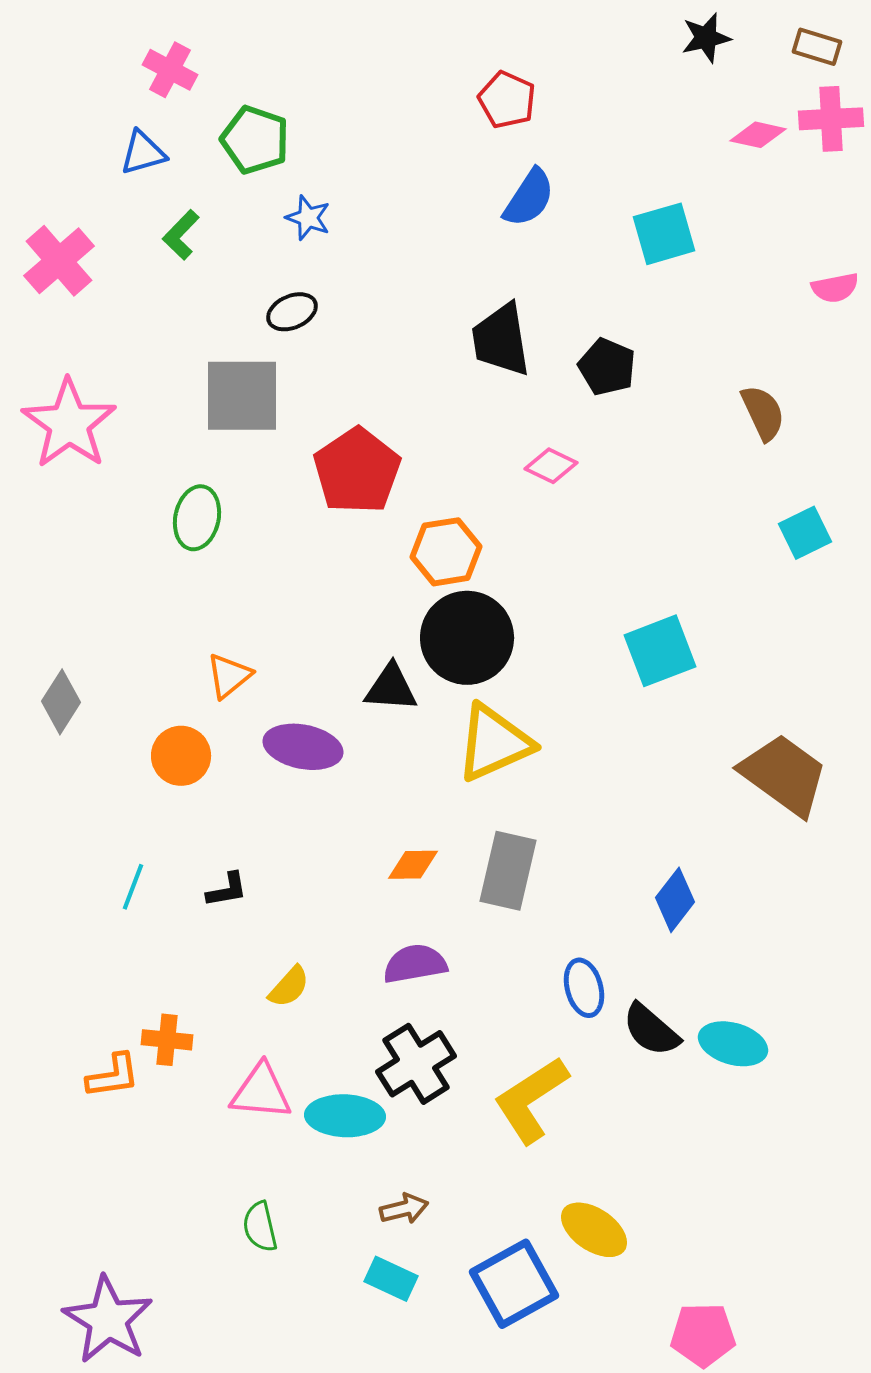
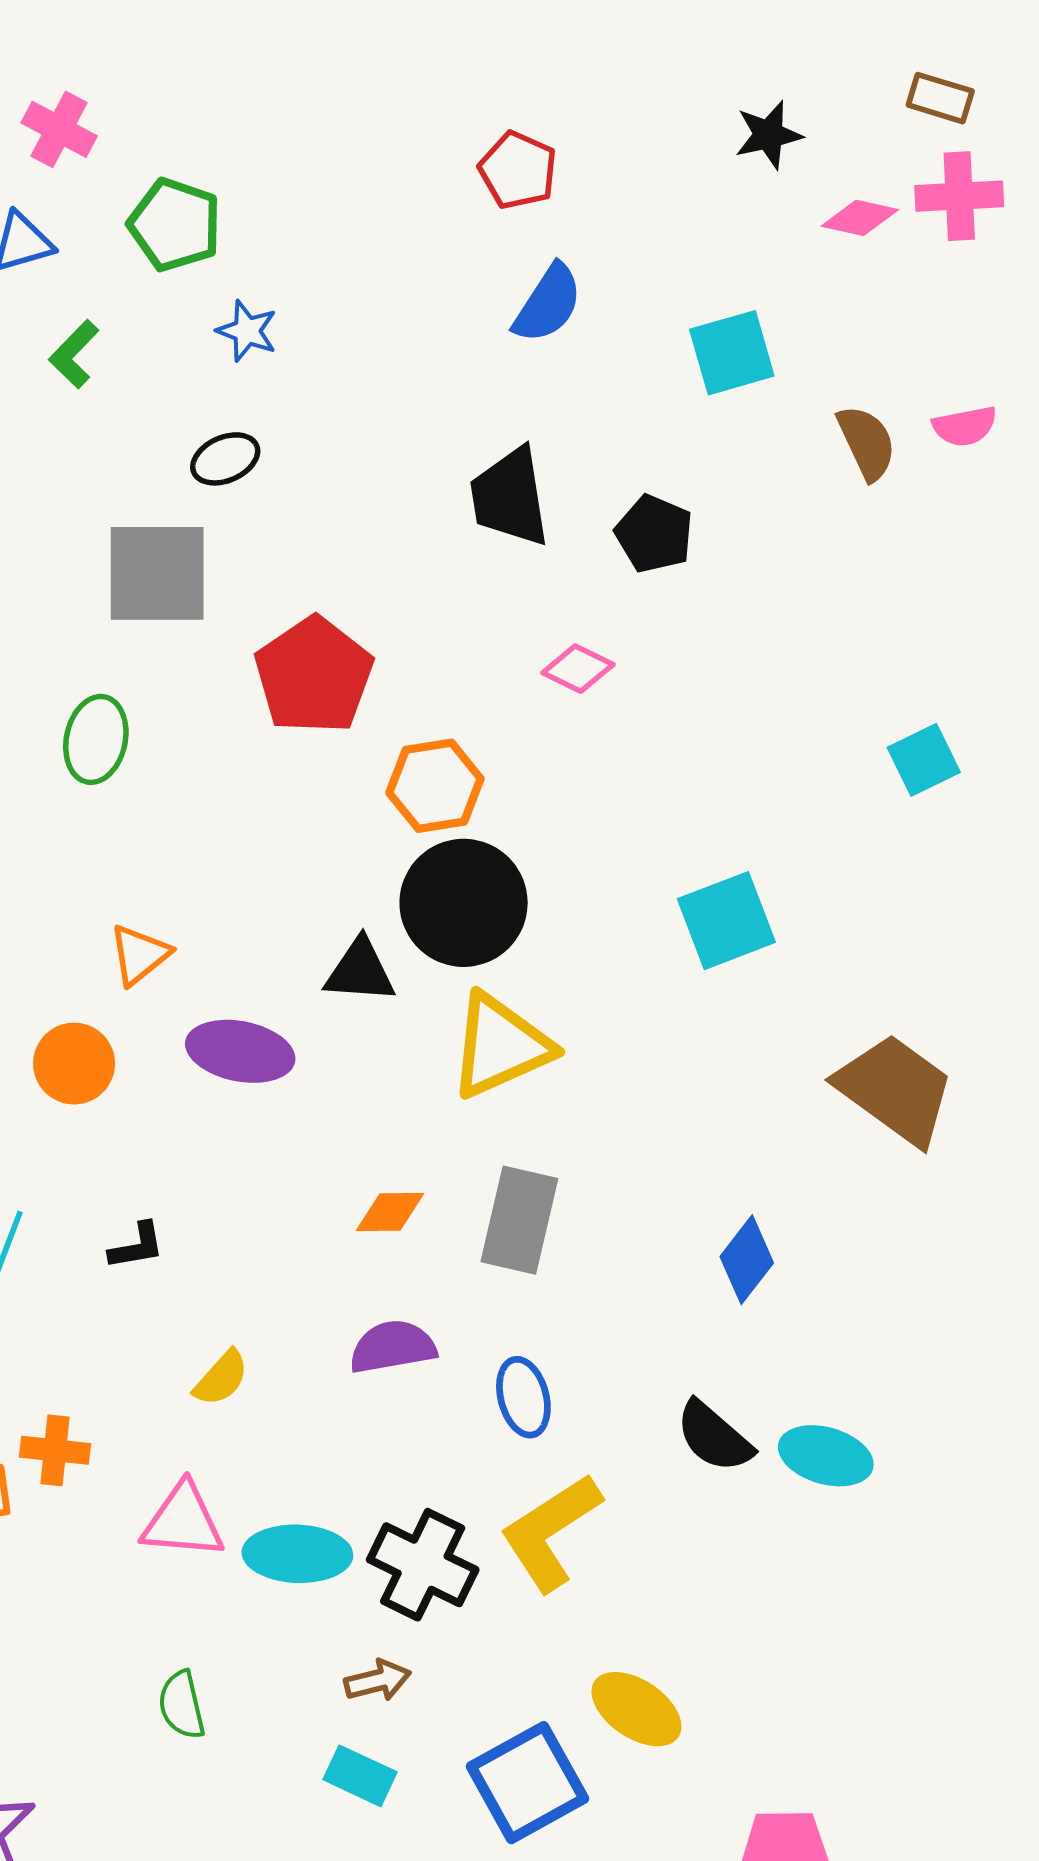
black star: (706, 38) -> (769, 135), moved
brown semicircle: (763, 413) -> (867, 443), moved
blue ellipse: (584, 988) -> (523, 1397), moved
black cross: (416, 1064) -> (423, 1565), moved, turned -32

